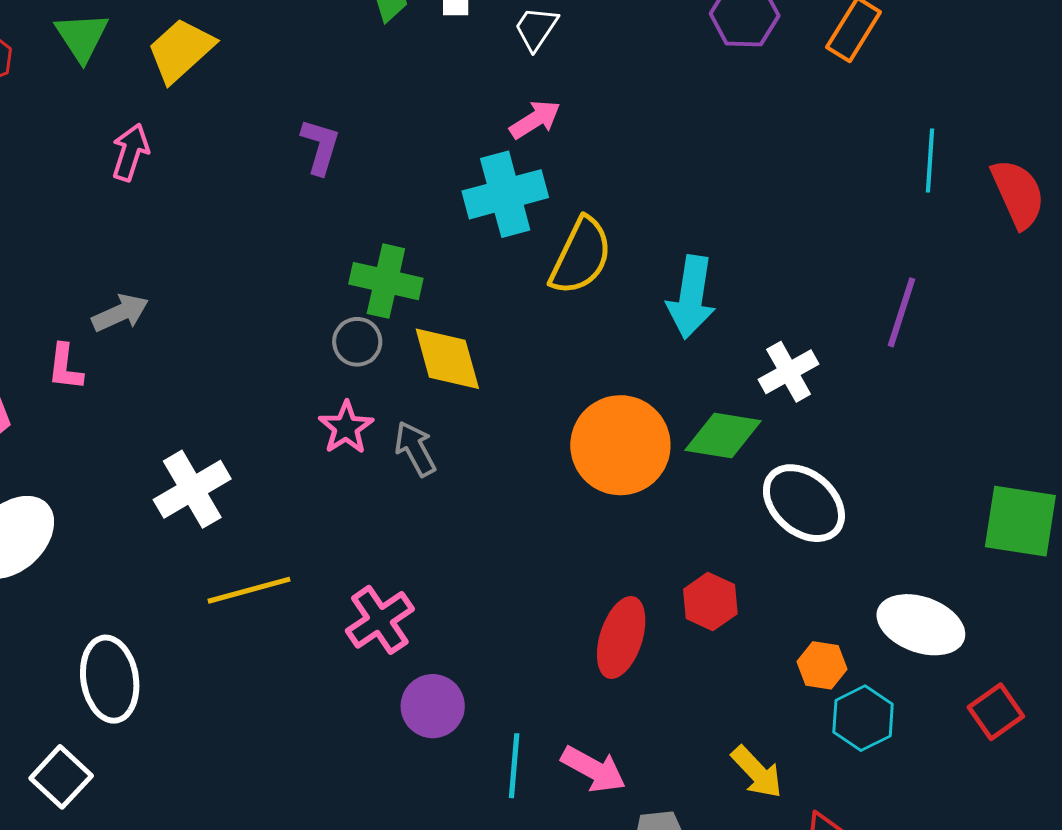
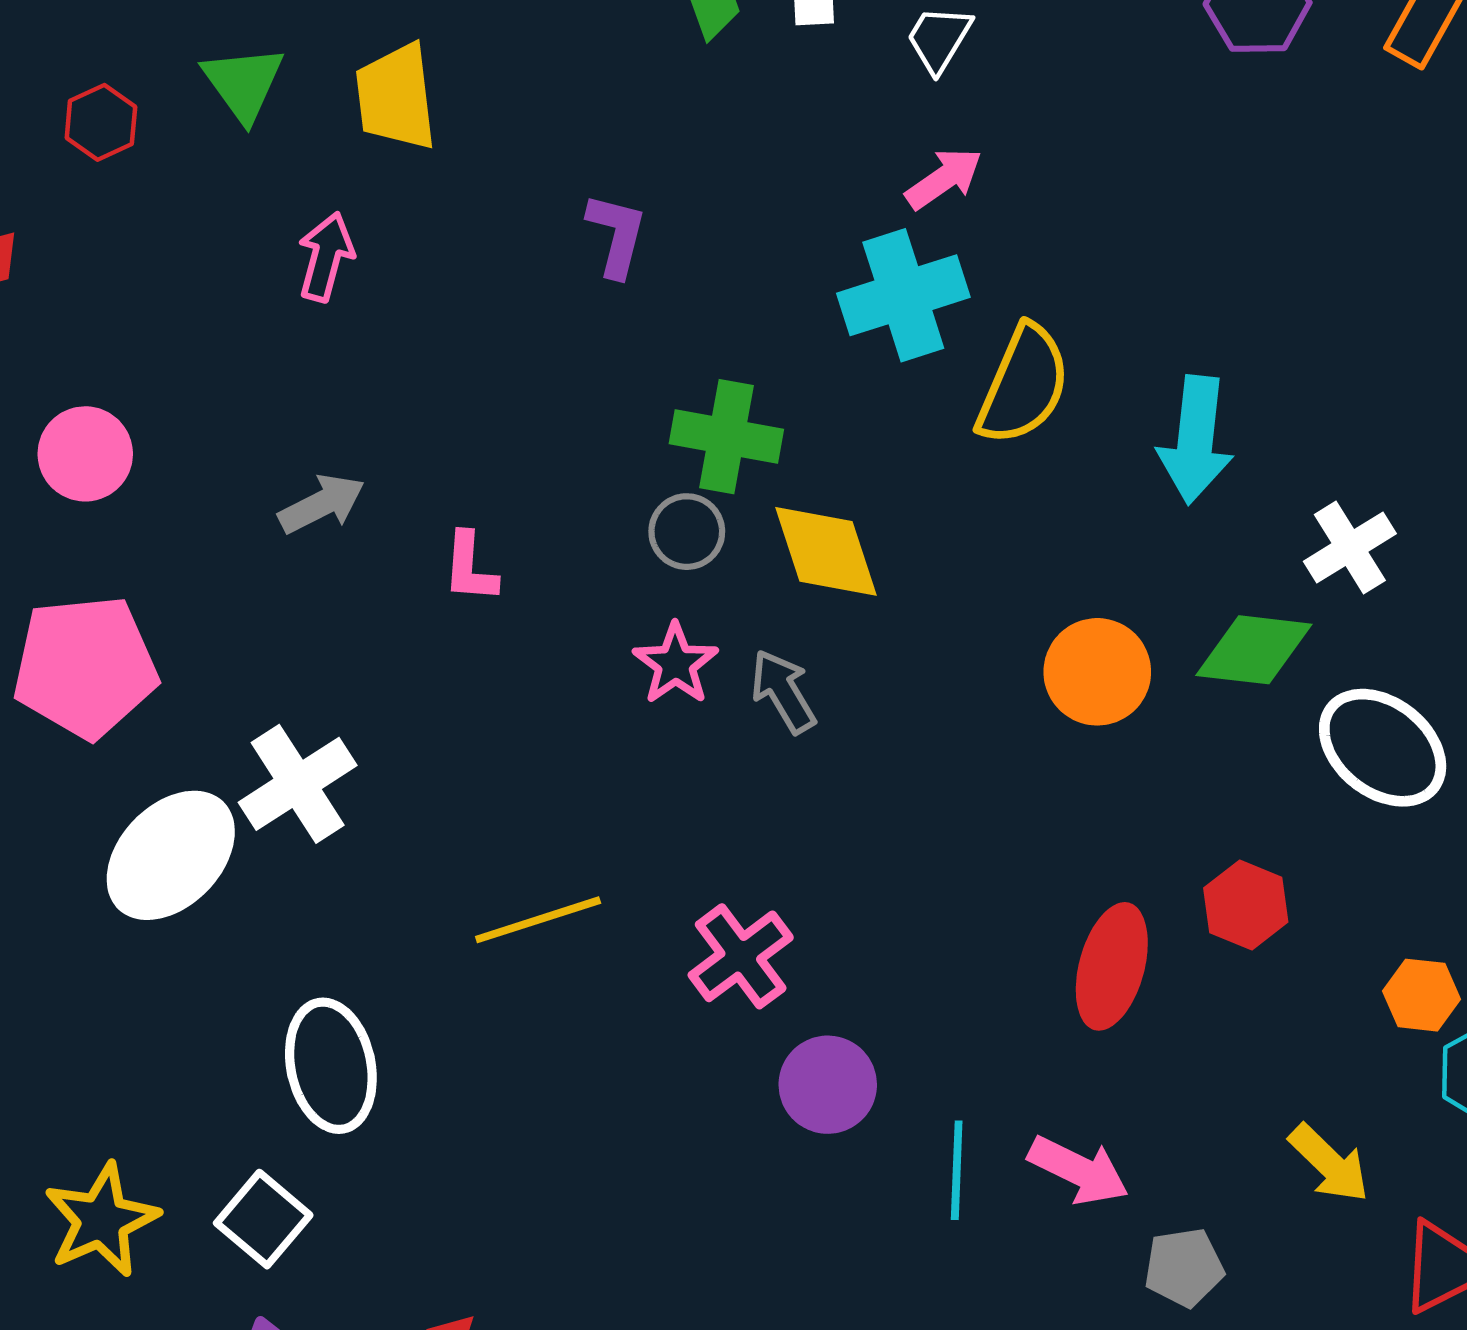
yellow trapezoid: (181, 50) -> (396, 97), turned -52
pink L-shape: (65, 367) -> (470, 567), moved
orange circle: (620, 445) -> (1097, 672), size x0.7
white cross: (192, 489) -> (298, 784), moved

